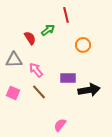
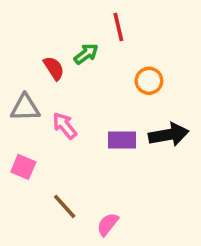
black arrow: (89, 90) -> (169, 135), moved
brown line: (39, 92) -> (65, 206), moved

